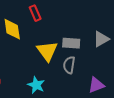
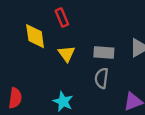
yellow triangle: (47, 51) -> (67, 54), moved, size x0.7

